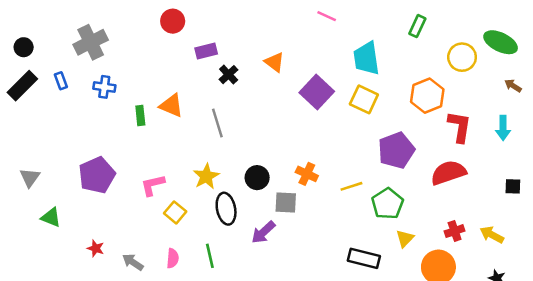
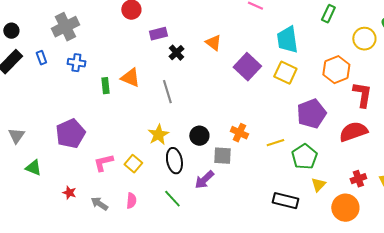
pink L-shape: (153, 185) -> (103, 163), moved
green line: (210, 256) -> (172, 199), moved, turned -30

